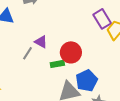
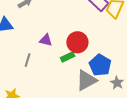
gray line: (27, 53) -> (28, 60), moved

